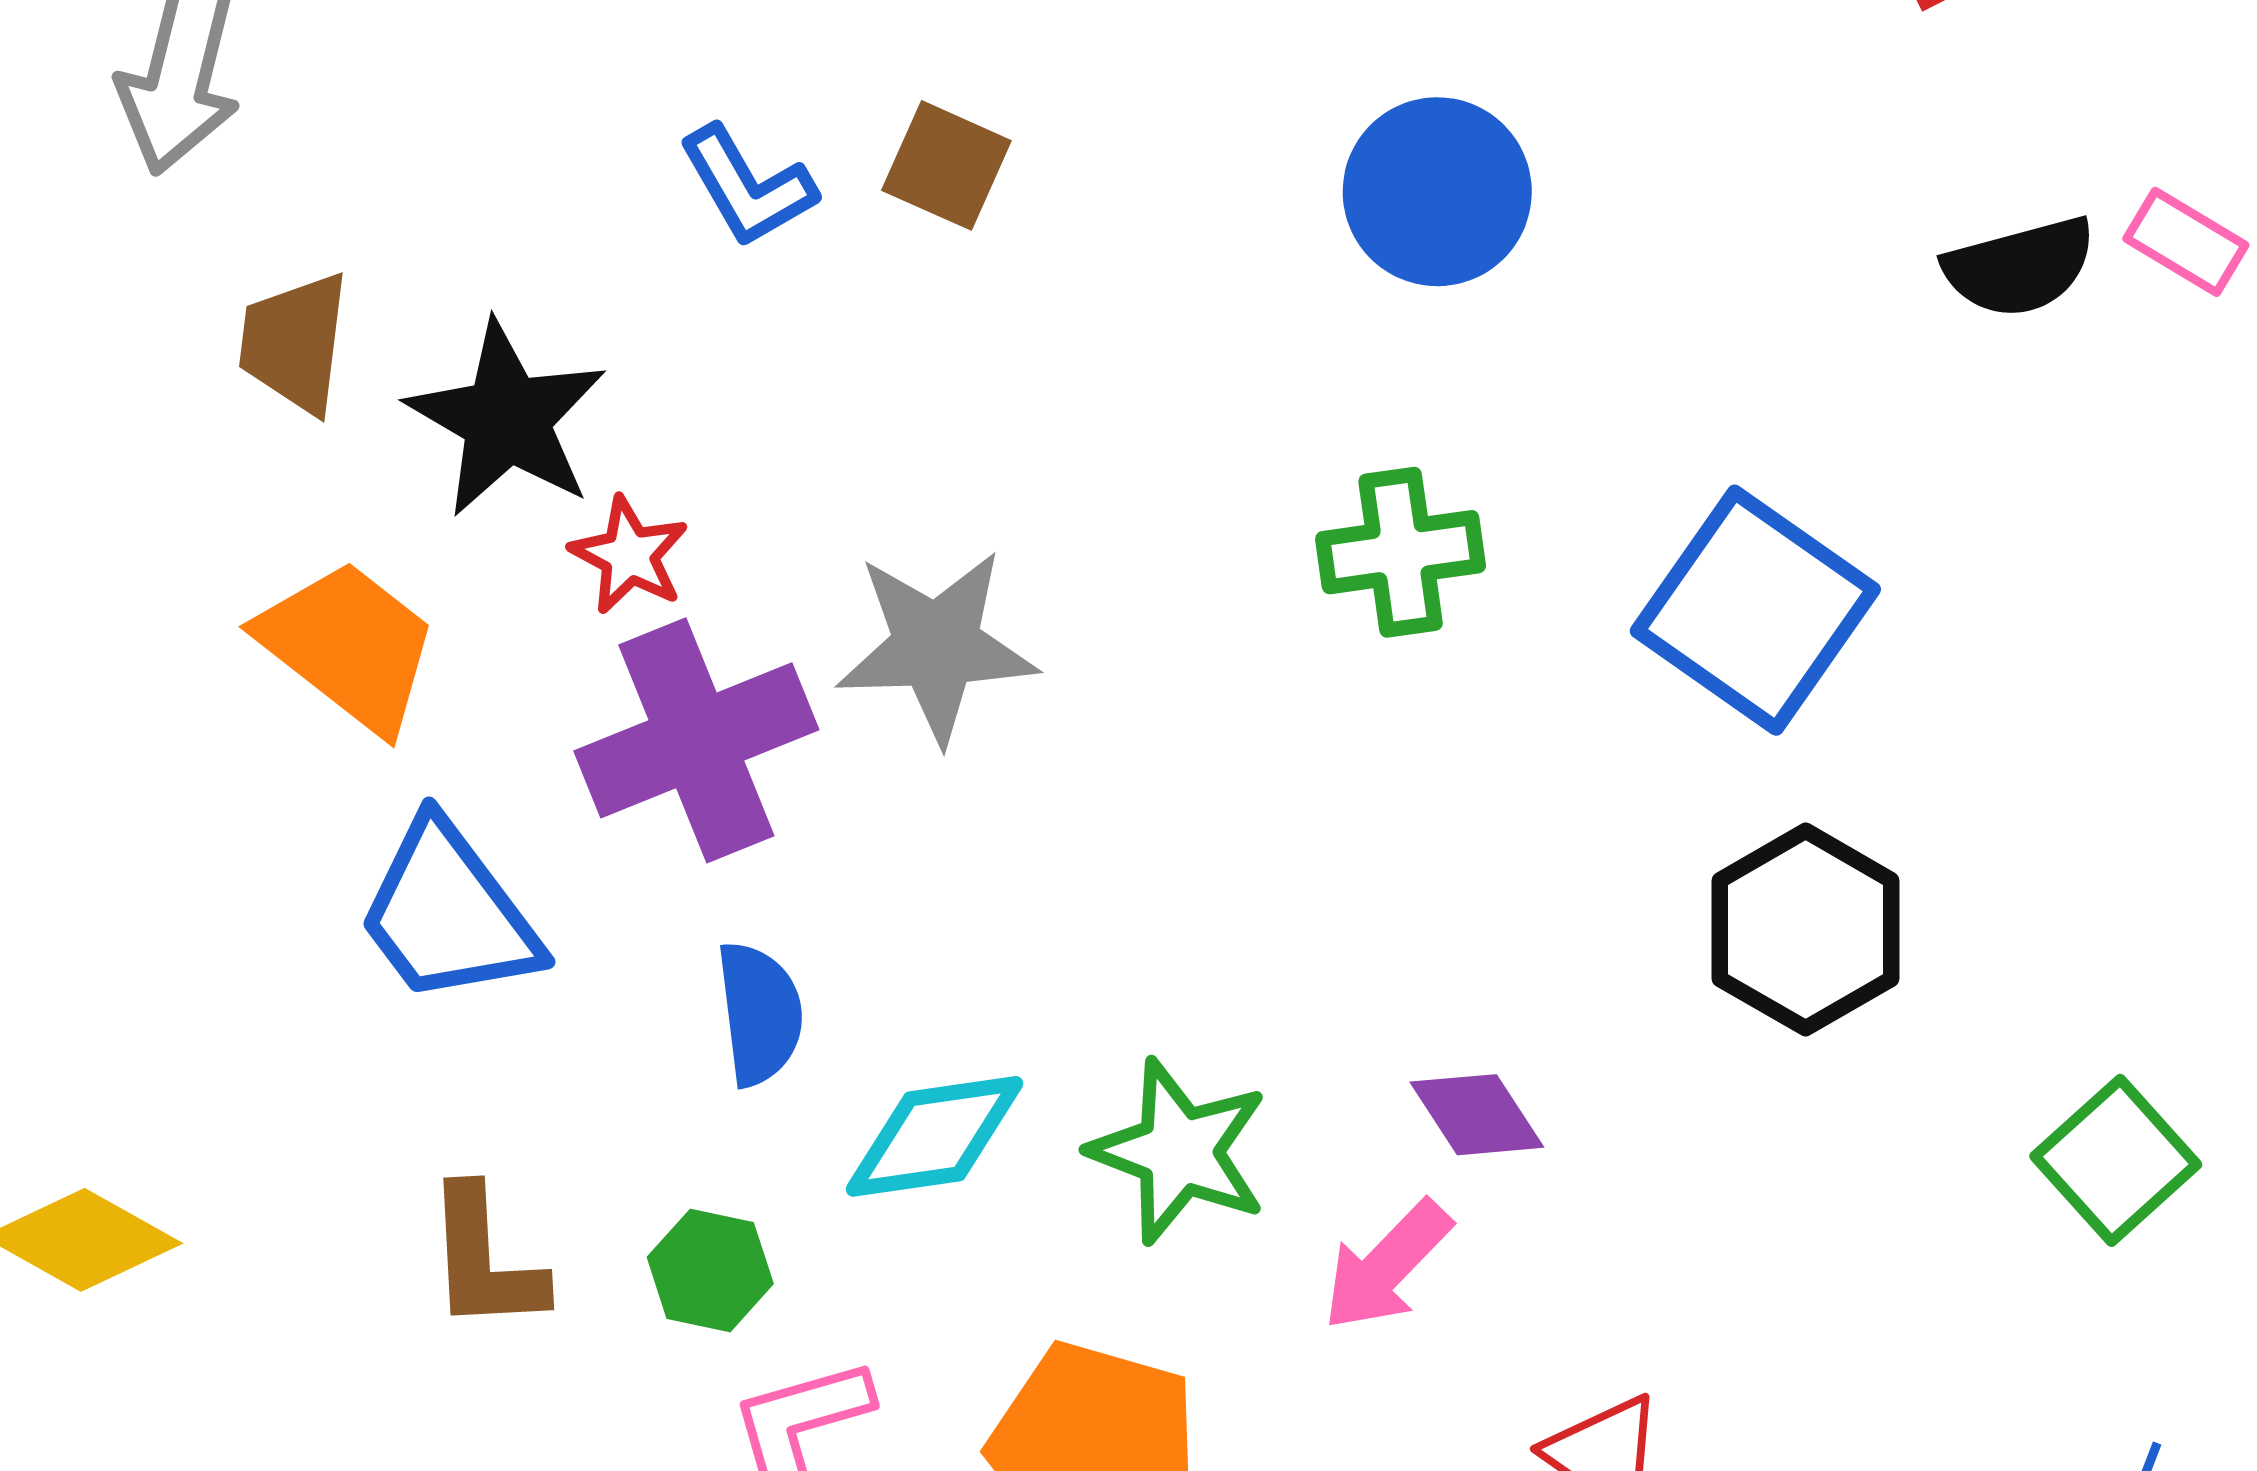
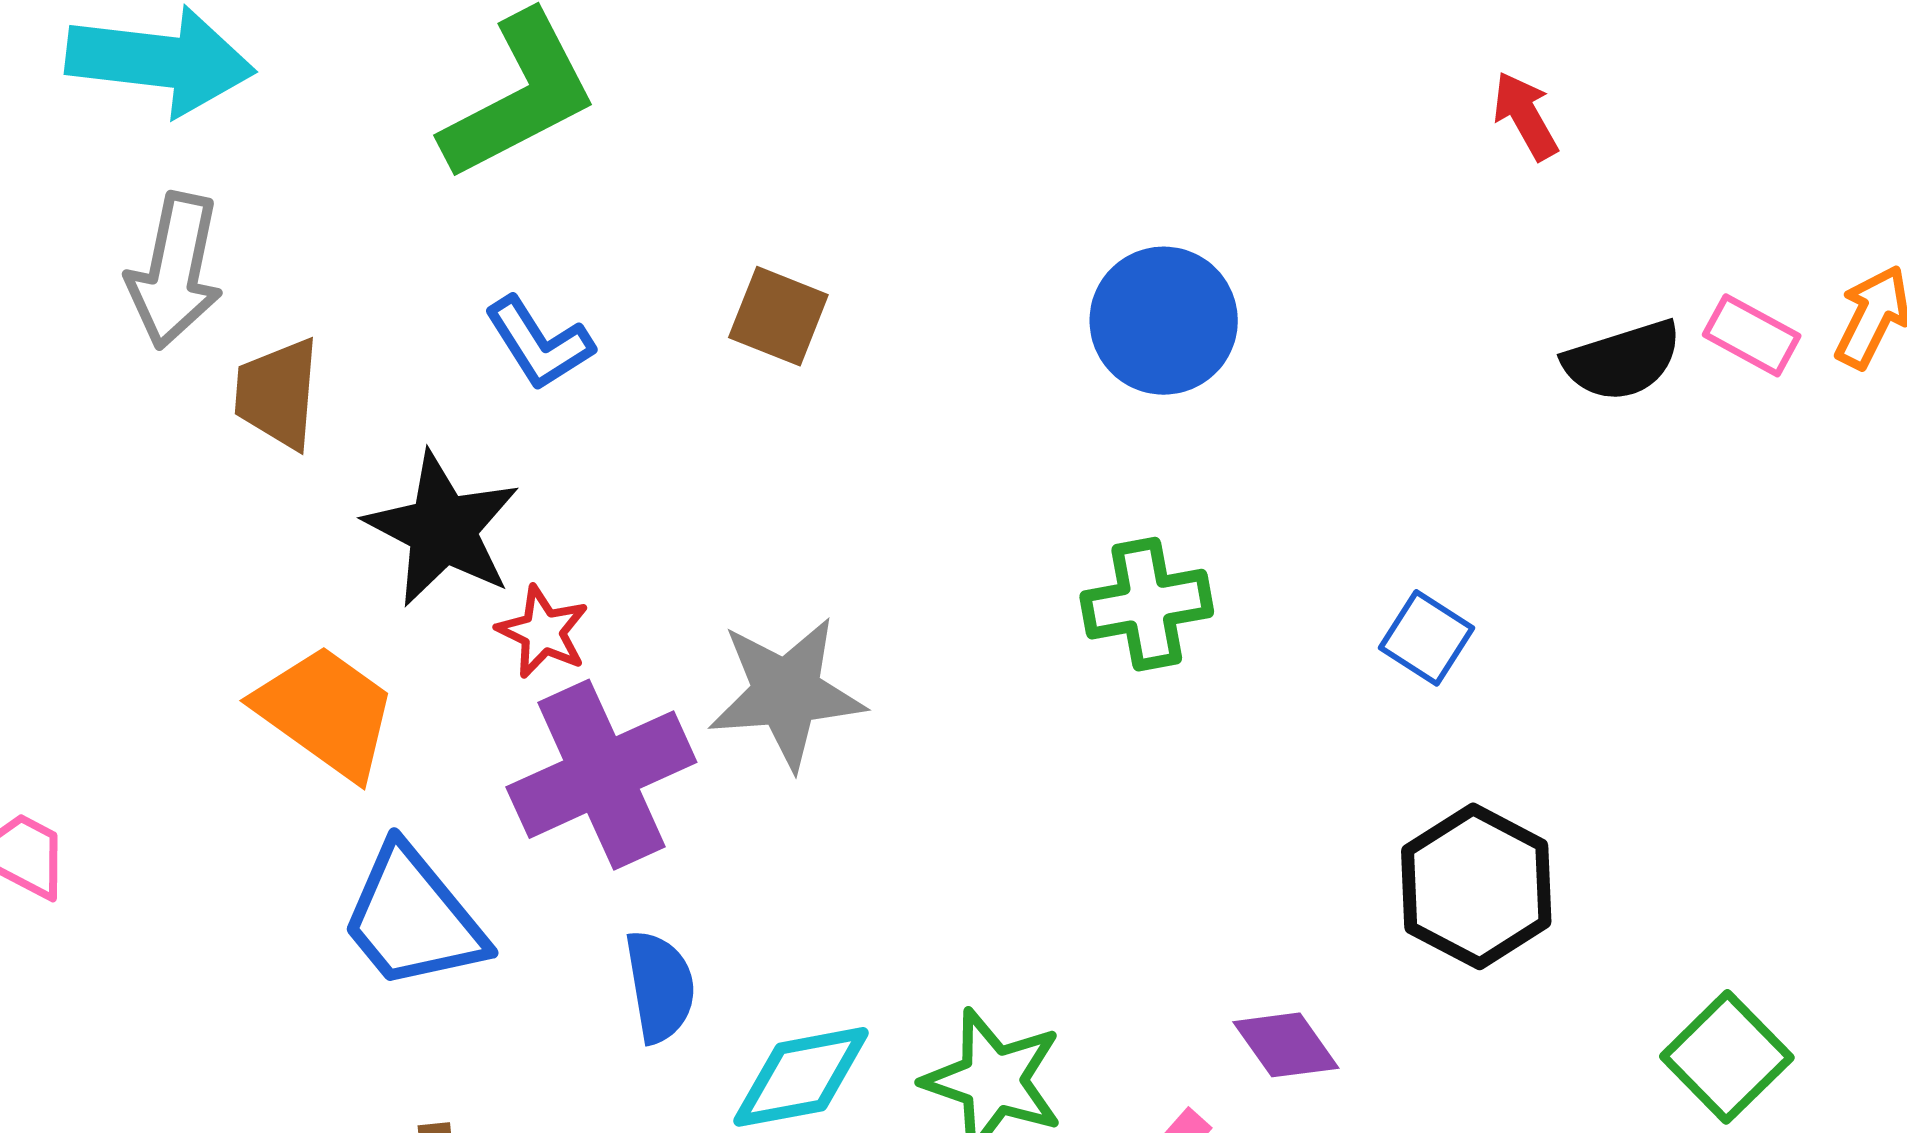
blue L-shape: (747, 186) -> (539, 343), moved
brown trapezoid: (294, 343) -> (277, 393), moved
blue square: (1755, 610) -> (1427, 638), size x0.5
purple diamond: (1477, 1115) -> (1286, 1045), moved

